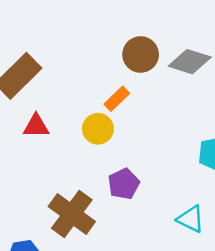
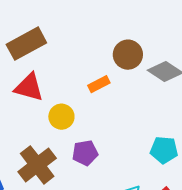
red triangle: (36, 126) -> (29, 87), size x1.4
yellow circle: (98, 129) -> (61, 117), moved

